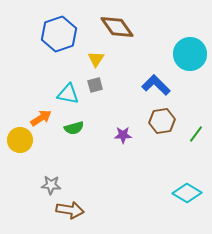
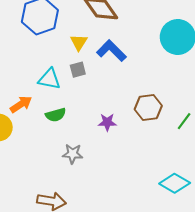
blue L-shape: (156, 85) -> (111, 51), moved
gray star: (51, 185) -> (73, 154), moved

